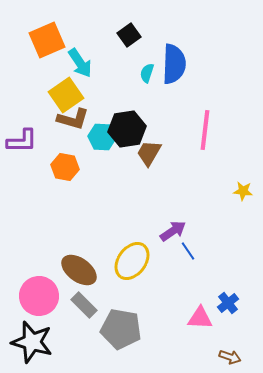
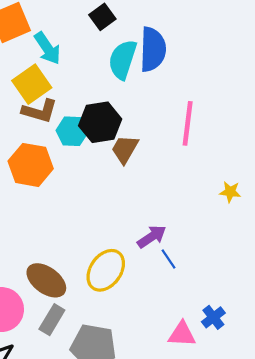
cyan semicircle: (147, 73) -> (123, 59), size x1.8
orange hexagon: (65, 167) -> (31, 165), size x1.4
gray rectangle: (84, 305) -> (52, 320), turned 76

